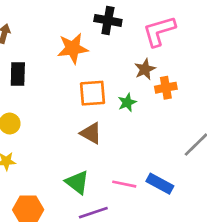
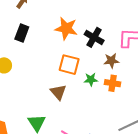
black cross: (108, 20) -> (94, 37), moved
orange cross: (166, 88) -> (113, 83), moved

